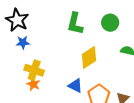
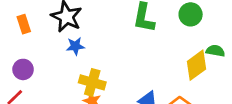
yellow diamond: (89, 57) -> (197, 65), moved

